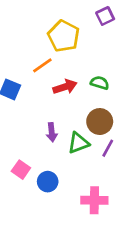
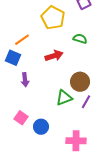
orange line: (42, 65) -> (22, 40), moved
green semicircle: (100, 83) -> (80, 39), moved
purple arrow: (52, 132) -> (25, 80), moved

